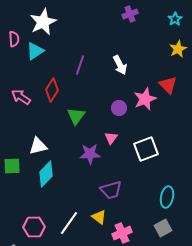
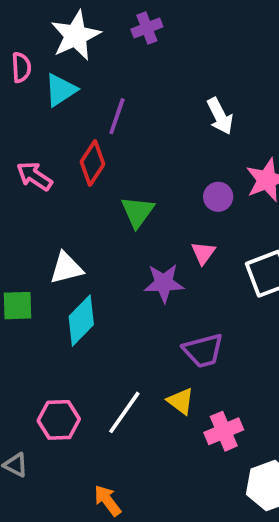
purple cross: (130, 14) -> (147, 28), moved
purple line: (80, 65) -> (117, 116), moved

